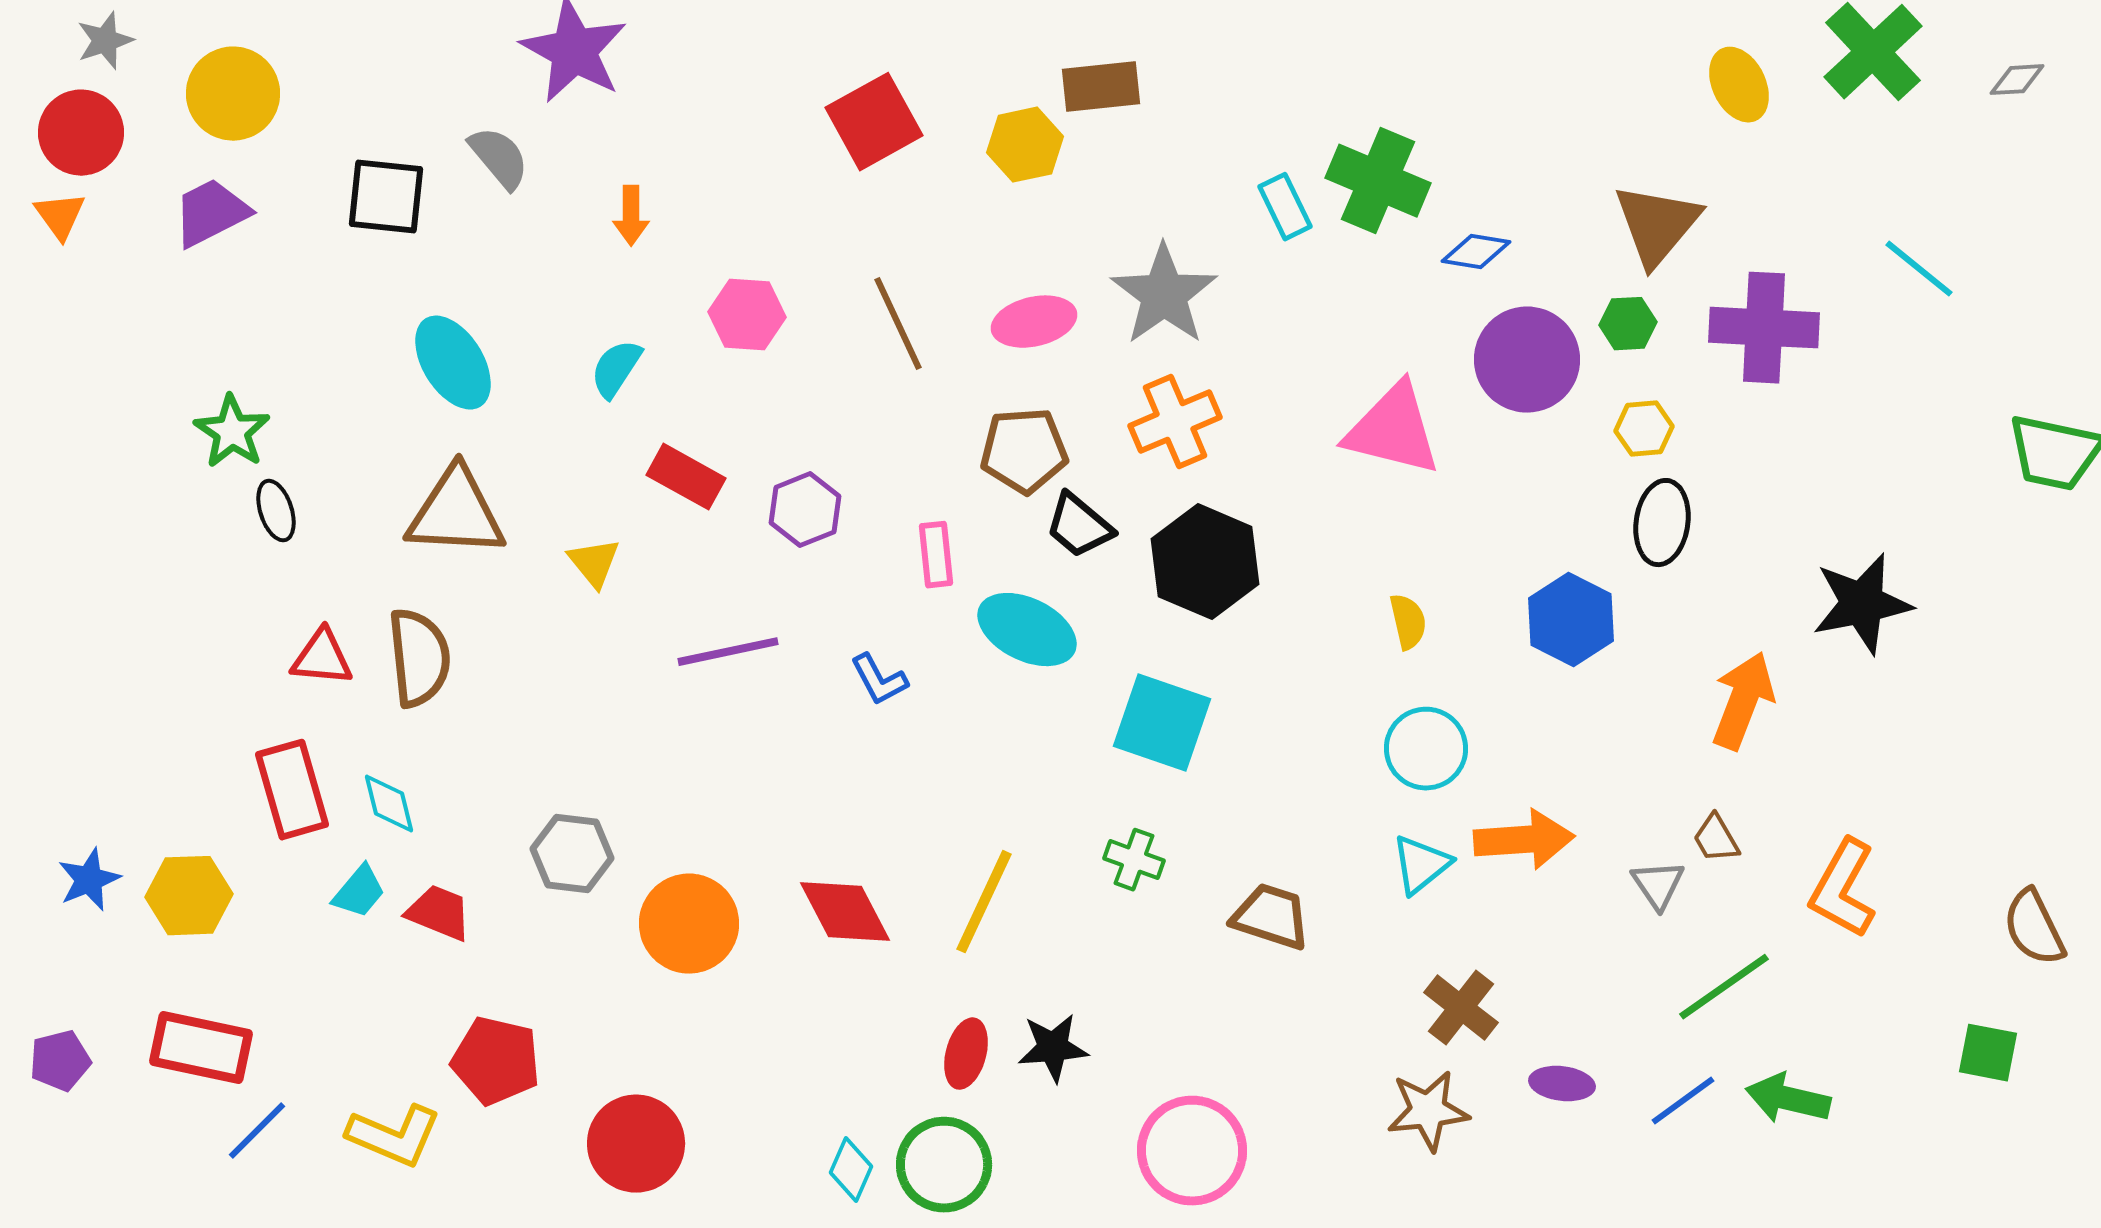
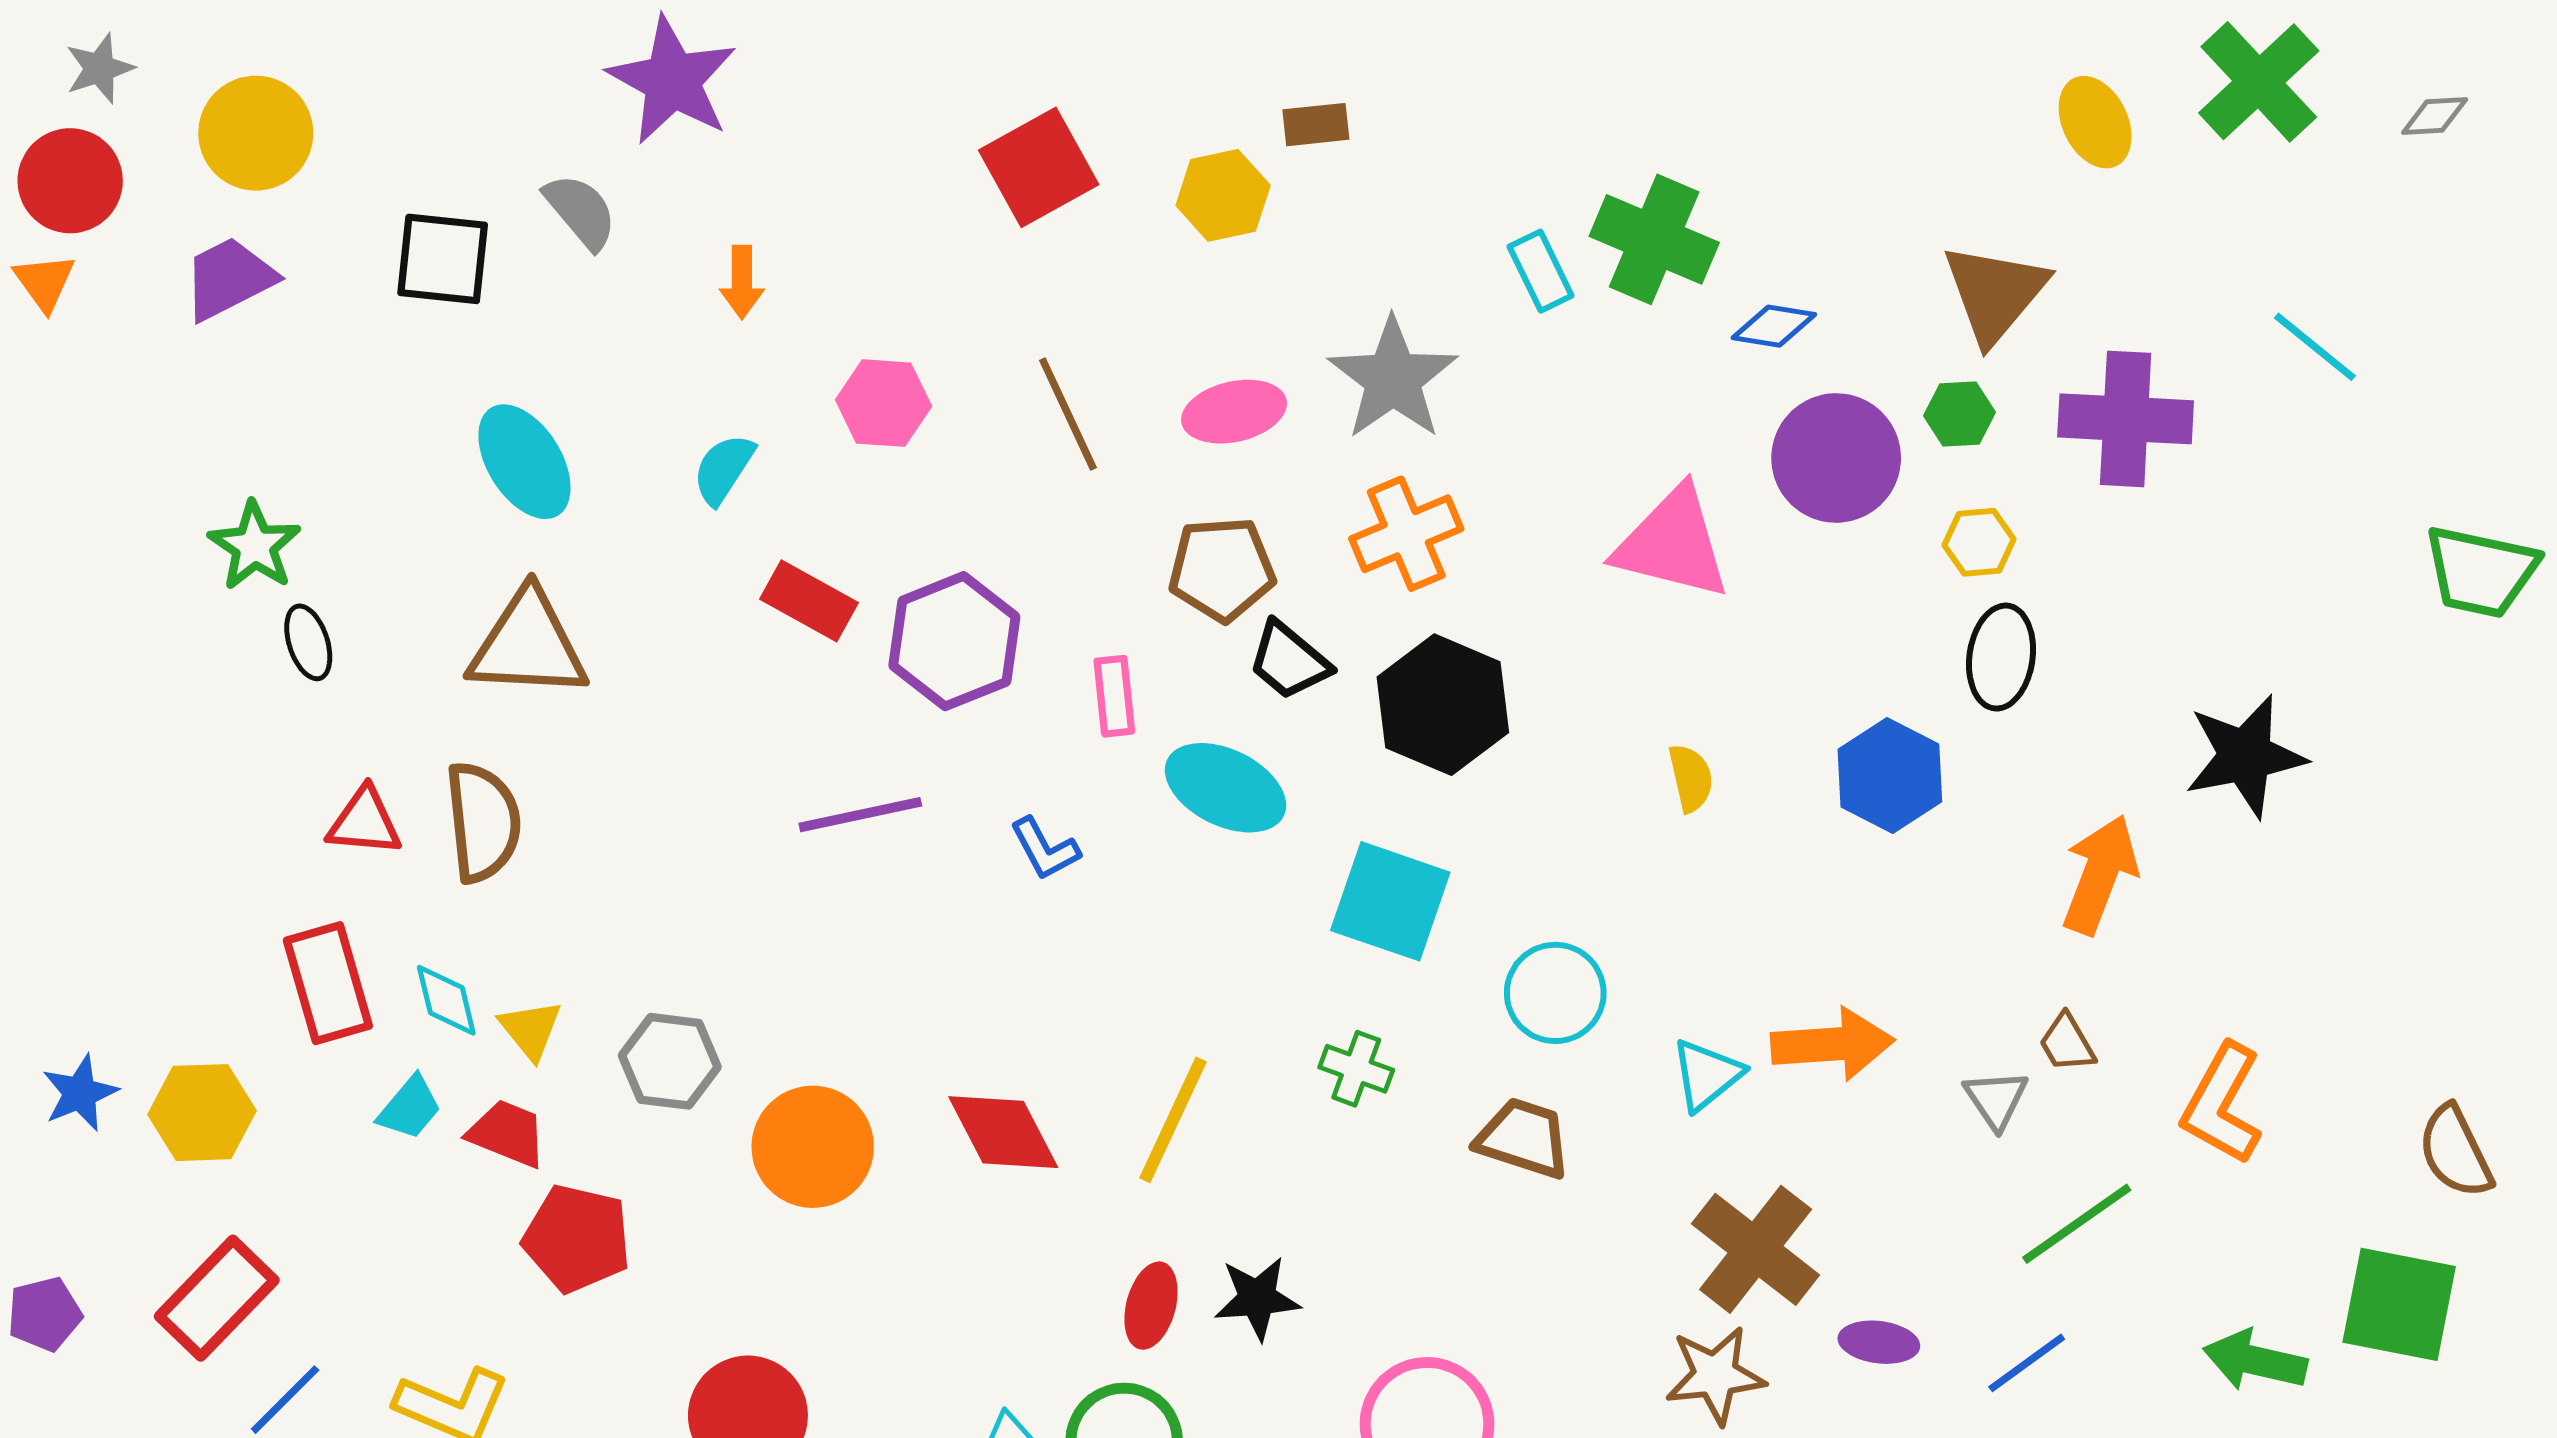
brown rectangle: (1101, 87) -> (1316, 125), size x0.7
purple hexagon: (805, 510) -> (954, 641), size x1.5
yellow triangle: (594, 563) -> (531, 1030), moved
cyan circle: (1426, 749) -> (1555, 993), moved
brown cross: (1461, 1008) -> (1756, 1249), size x1.4
red rectangle: (201, 1048) -> (217, 1298), turned -58
green square: (1988, 1053) -> (2399, 1304), size x1.6
red pentagon: (496, 1061) -> (577, 1238), moved
green arrow: (1788, 1099) -> (2255, 1361), moved

